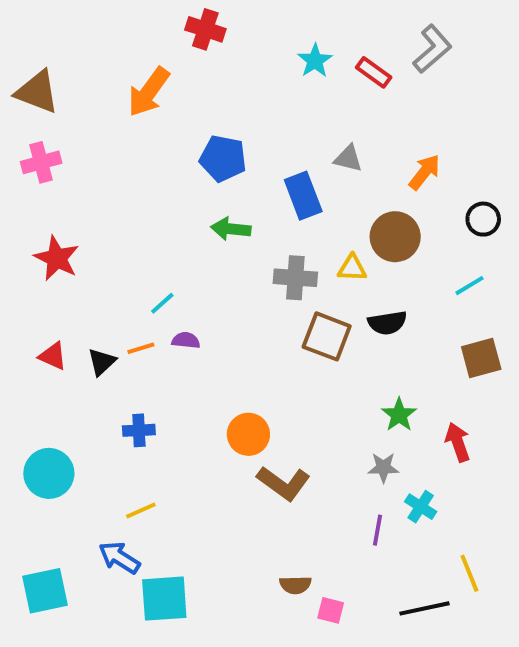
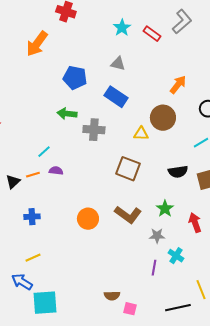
gray triangle: (348, 158) -> (118, 64), moved
blue rectangle: (303, 196) -> (116, 97), turned -35
green arrow: (231, 229) -> (67, 114), moved
gray cross: (295, 278) -> (94, 130), moved
black semicircle: (387, 323) -> (178, 172), moved
brown L-shape: (284, 483) -> (128, 215), moved

